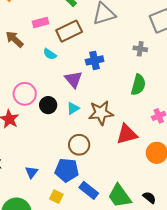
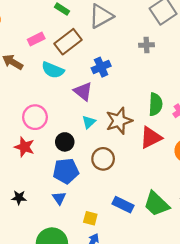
cyan semicircle: (50, 54) -> (53, 70), size x1.5
green semicircle: (138, 85) -> (155, 104), moved
black circle: (48, 105) -> (65, 142), moved
blue pentagon: (67, 170) -> (66, 171), moved

